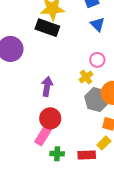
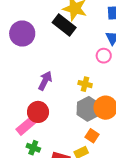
pink circle: (97, 60) -> (104, 56), moved
yellow cross: (86, 77) -> (85, 84), turned 32

